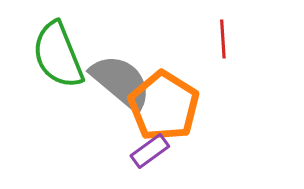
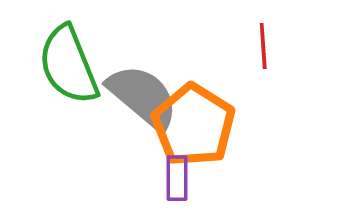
purple rectangle: (150, 151) -> (177, 178), turned -54

